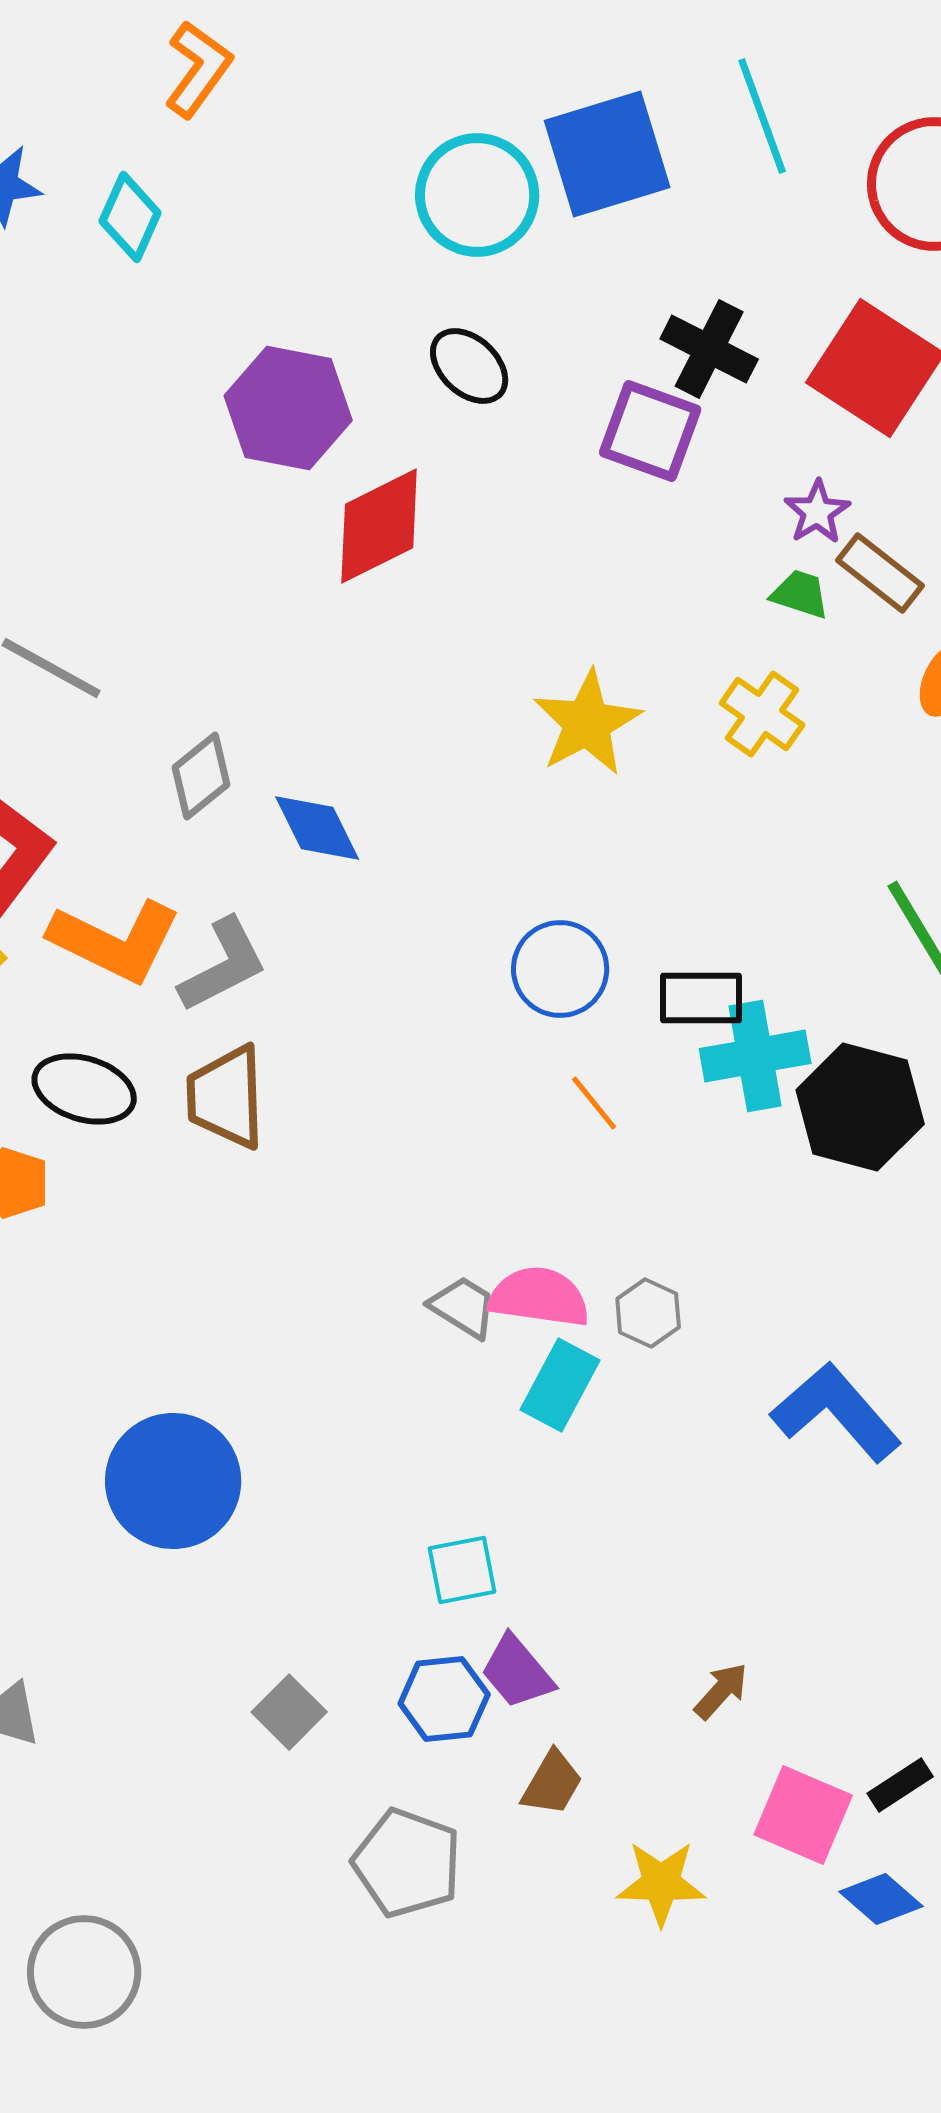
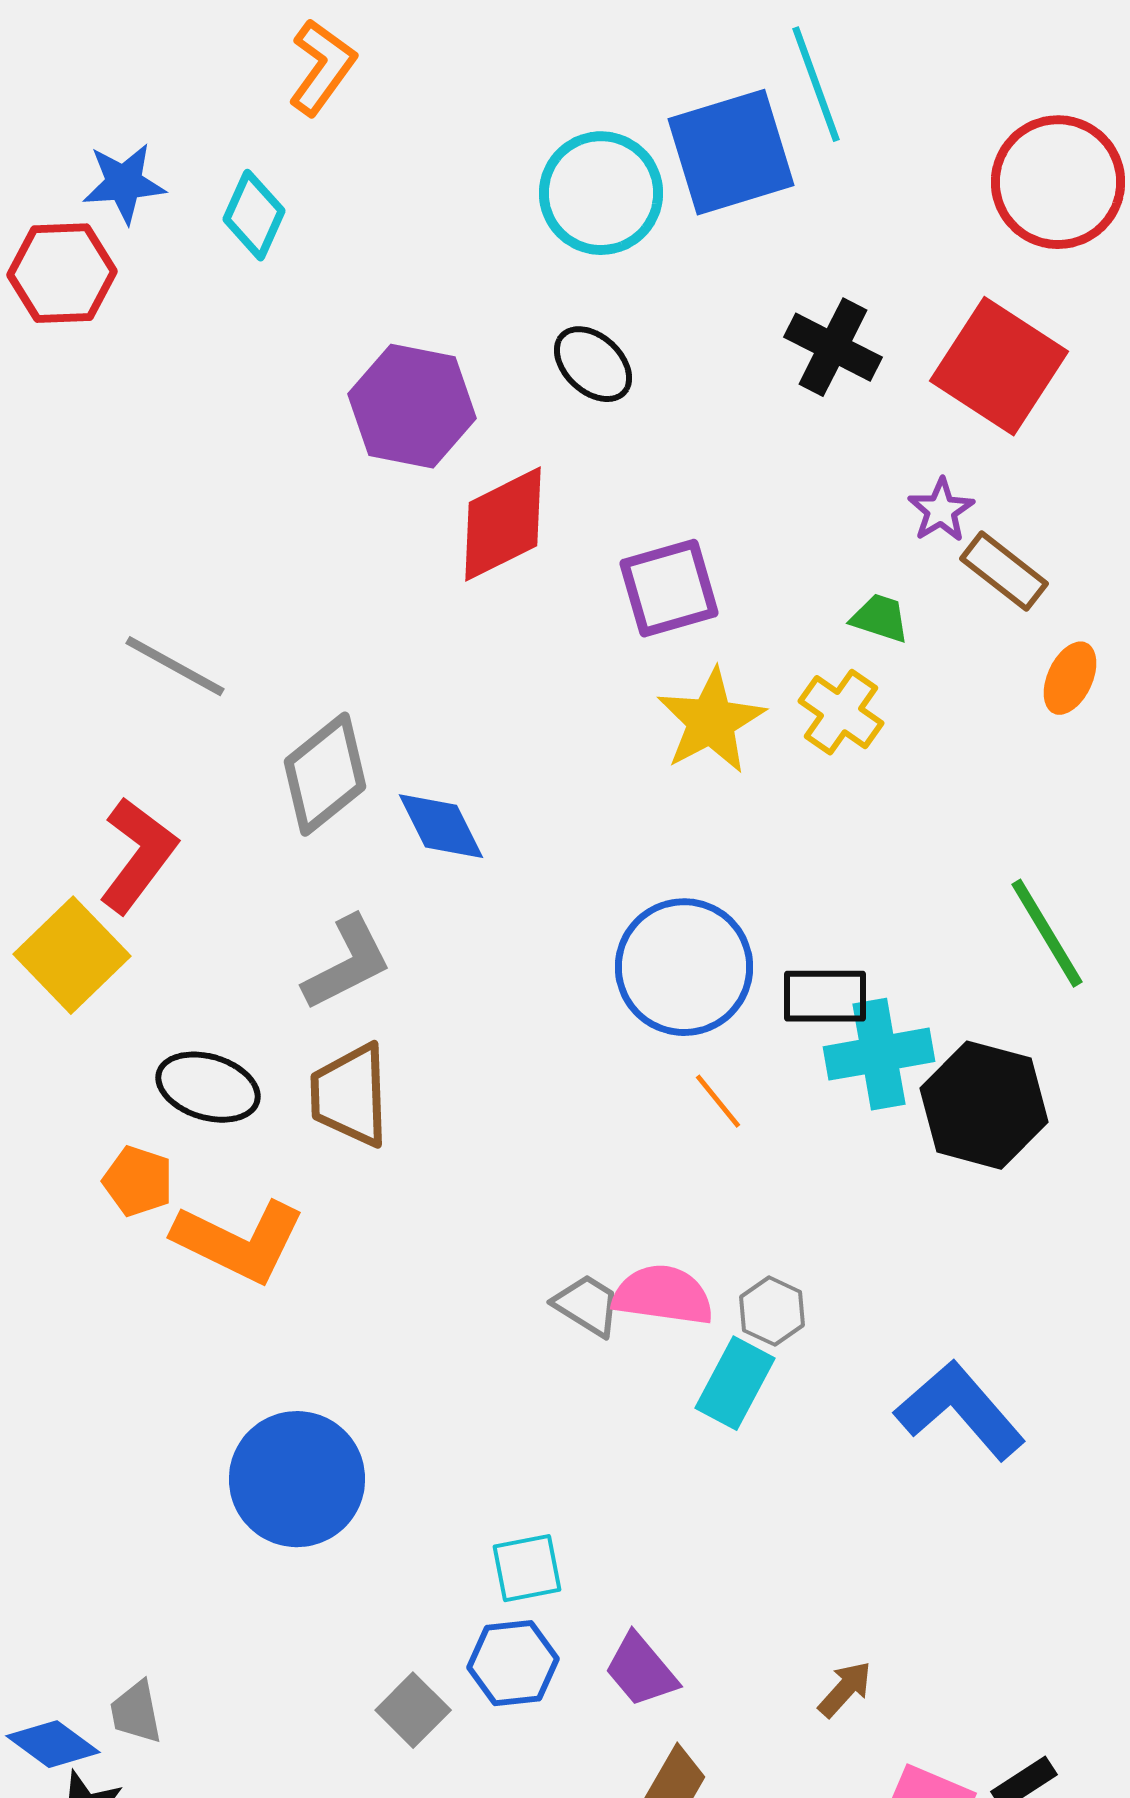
cyan line: (762, 116) -> (816, 84), moved
purple square: (650, 431) -> (669, 588), moved, turned -36
green trapezoid: (800, 594) -> (880, 618), moved
yellow cross: (762, 714) -> (841, 712), moved
gray diamond: (201, 776) -> (325, 774), size x1.4
orange L-shape: (115, 941) -> (239, 1241), moved
blue circle: (560, 969) -> (684, 967), size x1.4
cyan rectangle: (560, 1385) -> (735, 1383), moved
cyan square: (462, 1570) -> (527, 1568), moved
blue hexagon: (444, 1699) -> (513, 1663), moved

